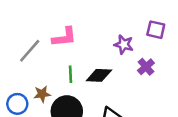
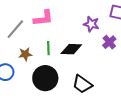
brown star: (42, 94) -> (25, 54), moved

